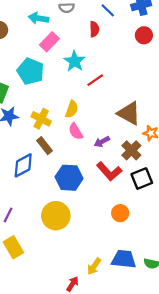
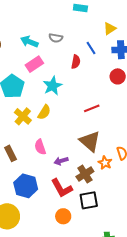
red line: (95, 80) -> (92, 108), moved
yellow semicircle: (72, 109) -> (44, 112), moved
yellow cross: (41, 119) -> (23, 116), moved
orange circle: (120, 213) -> (63, 216), moved

